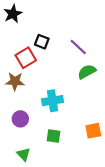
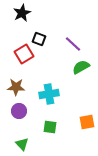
black star: (13, 14) -> (22, 13), moved
brown star: (15, 81) -> (16, 87), moved

